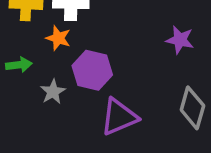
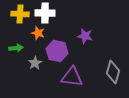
purple star: (180, 40) -> (85, 36), moved
purple triangle: (119, 117) -> (72, 77), turned 30

